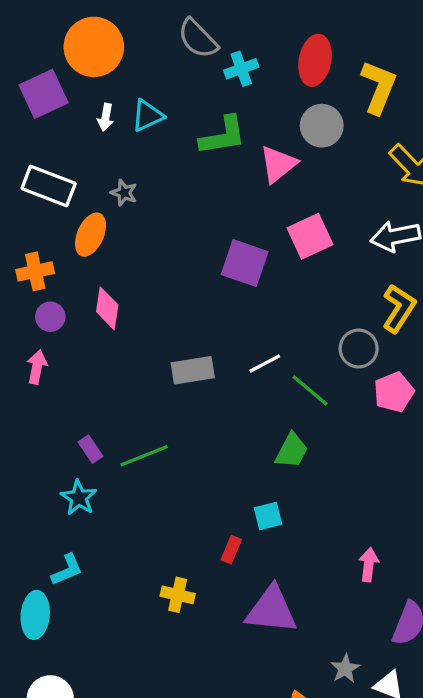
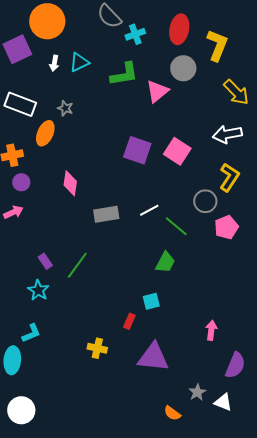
pink square: (310, 236) -> (177, 151), moved, turned -32
pink diamond: (107, 308) -> (70, 183), moved
pink arrow: (37, 367) -> (13, 212), turned 54
green line: (144, 456) -> (77, 265), turned -32

